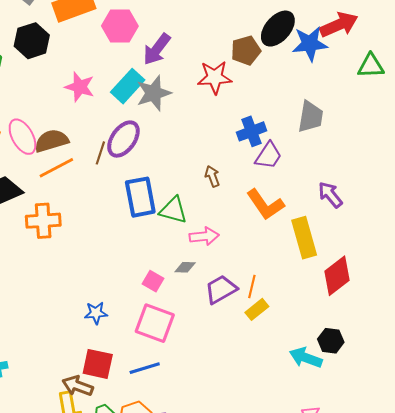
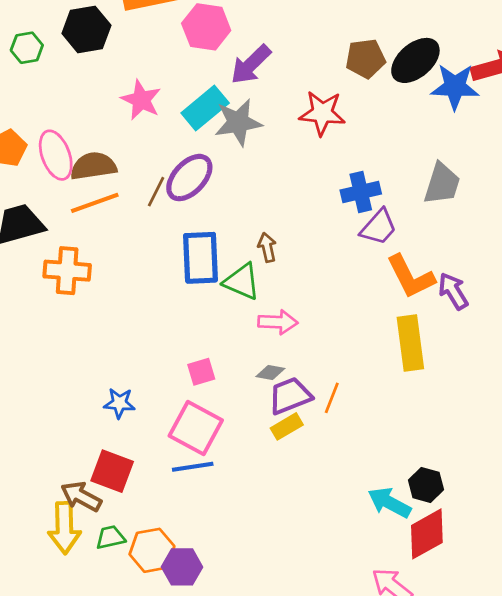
brown pentagon: (246, 50) -> (366, 58), moved
brown arrow: (212, 176) -> (267, 247), moved
orange L-shape: (265, 205) -> (411, 277), moved
gray diamond: (185, 267) -> (270, 373), moved
red diamond: (337, 276) -> (427, 534), moved
pink square: (153, 281) -> (201, 372), turned 35
yellow rectangle: (257, 309) -> (287, 426), moved
blue line: (145, 368) -> (193, 467), moved

